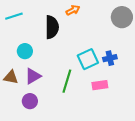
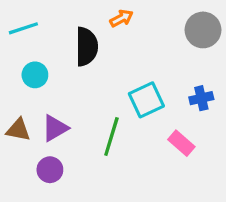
cyan circle: (25, 51) -> (35, 75), moved
blue cross: (110, 58) -> (201, 98), moved
pink rectangle: (100, 85) -> (181, 143), moved, turned 49

